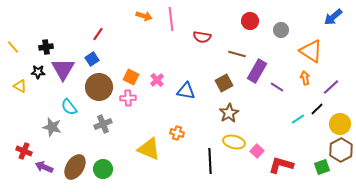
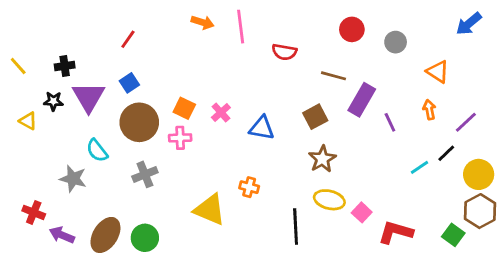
red line: (98, 34) -> (128, 39), moved
orange triangle: (311, 51) -> (438, 72), size x0.7
purple line: (277, 87) -> (390, 122), turned 32
green square: (322, 167) -> (453, 235), turned -35

